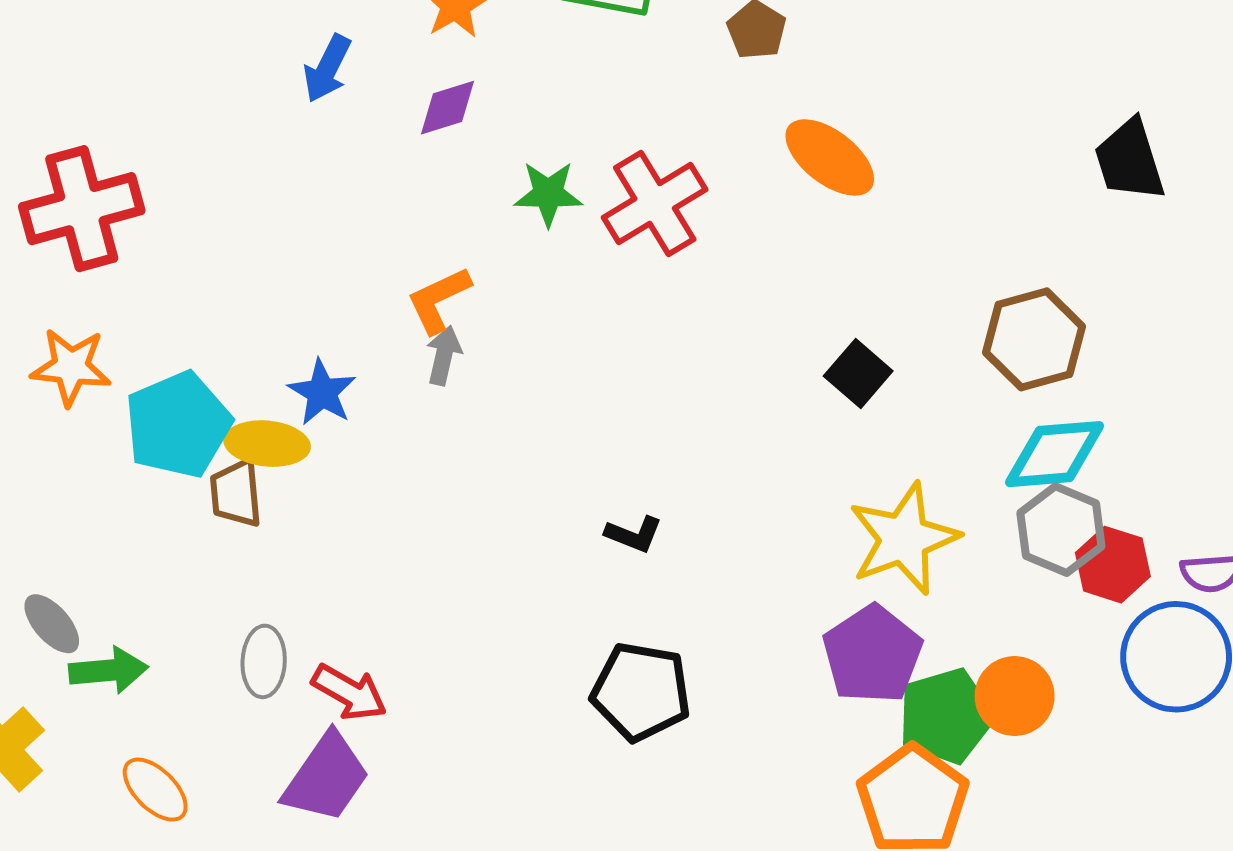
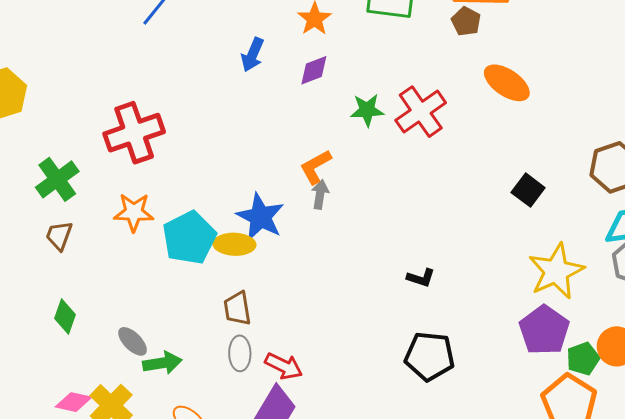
blue star: (322, 392) -> (260, 217), size x1.4
brown trapezoid: (236, 493) -> (237, 308), moved
green pentagon: (946, 716) -> (583, 359), size x0.7

